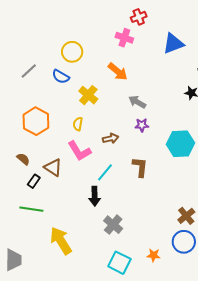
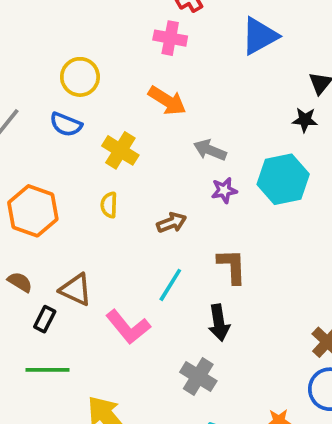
cyan hexagon: (181, 144) -> (283, 179), moved
pink L-shape: (79, 151) -> (128, 327), moved
black arrow: (95, 196) -> (219, 323), moved

